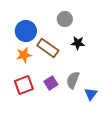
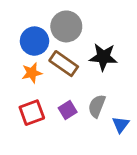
gray circle: (65, 19) -> (66, 26), moved, size x1.5
black star: (78, 43) -> (103, 57), size x1.5

